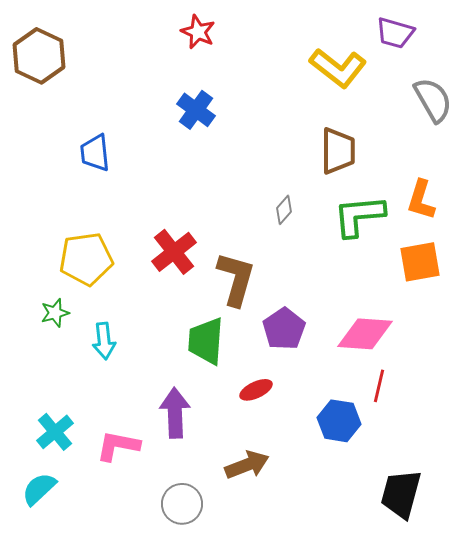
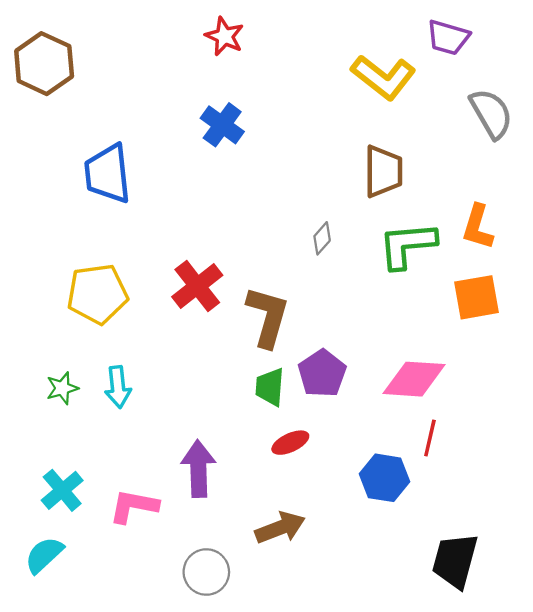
blue trapezoid: (95, 153) -> (108, 174), size x1.4
green star: (55, 313) -> (62, 388), moved
green trapezoid: (206, 341) -> (270, 387), moved, size x0.7

